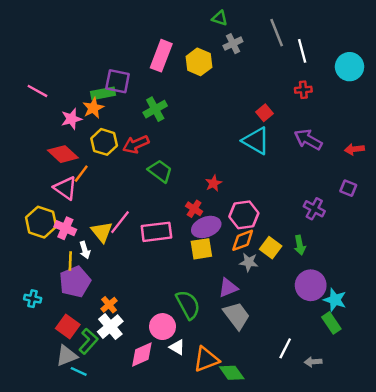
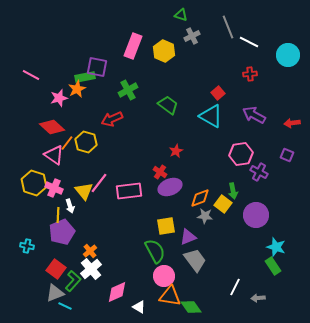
white line: (302, 51) -> (249, 42), turned -48
yellow hexagon: (104, 142) -> (86, 142), moved
green trapezoid: (160, 171) -> (168, 105), moved
pink hexagon: (244, 215) -> (241, 154), moved
green arrow: (300, 245) -> (233, 191), moved
yellow square: (201, 249) -> (166, 226), moved
purple circle: (311, 285) -> (256, 215), moved
pink circle: (162, 327) -> (164, 276), moved
white triangle: (177, 347) -> (139, 307), moved
orange triangle: (206, 359) -> (170, 296), turned 30

